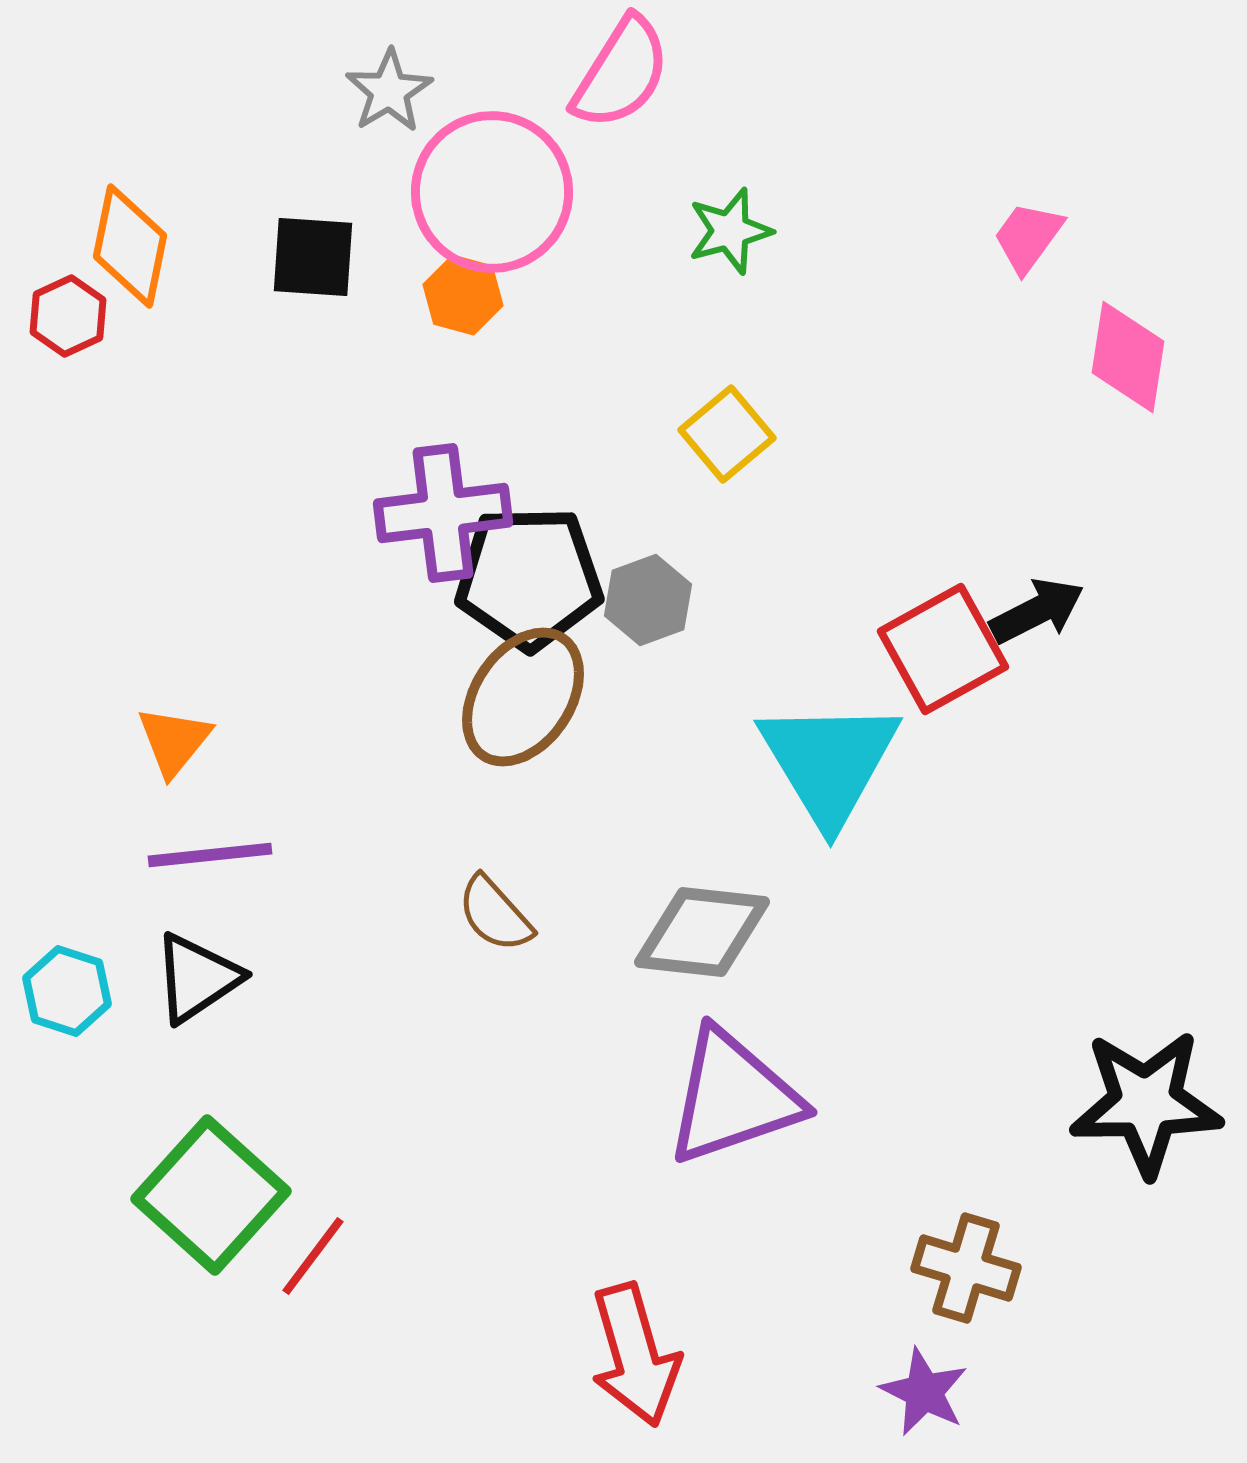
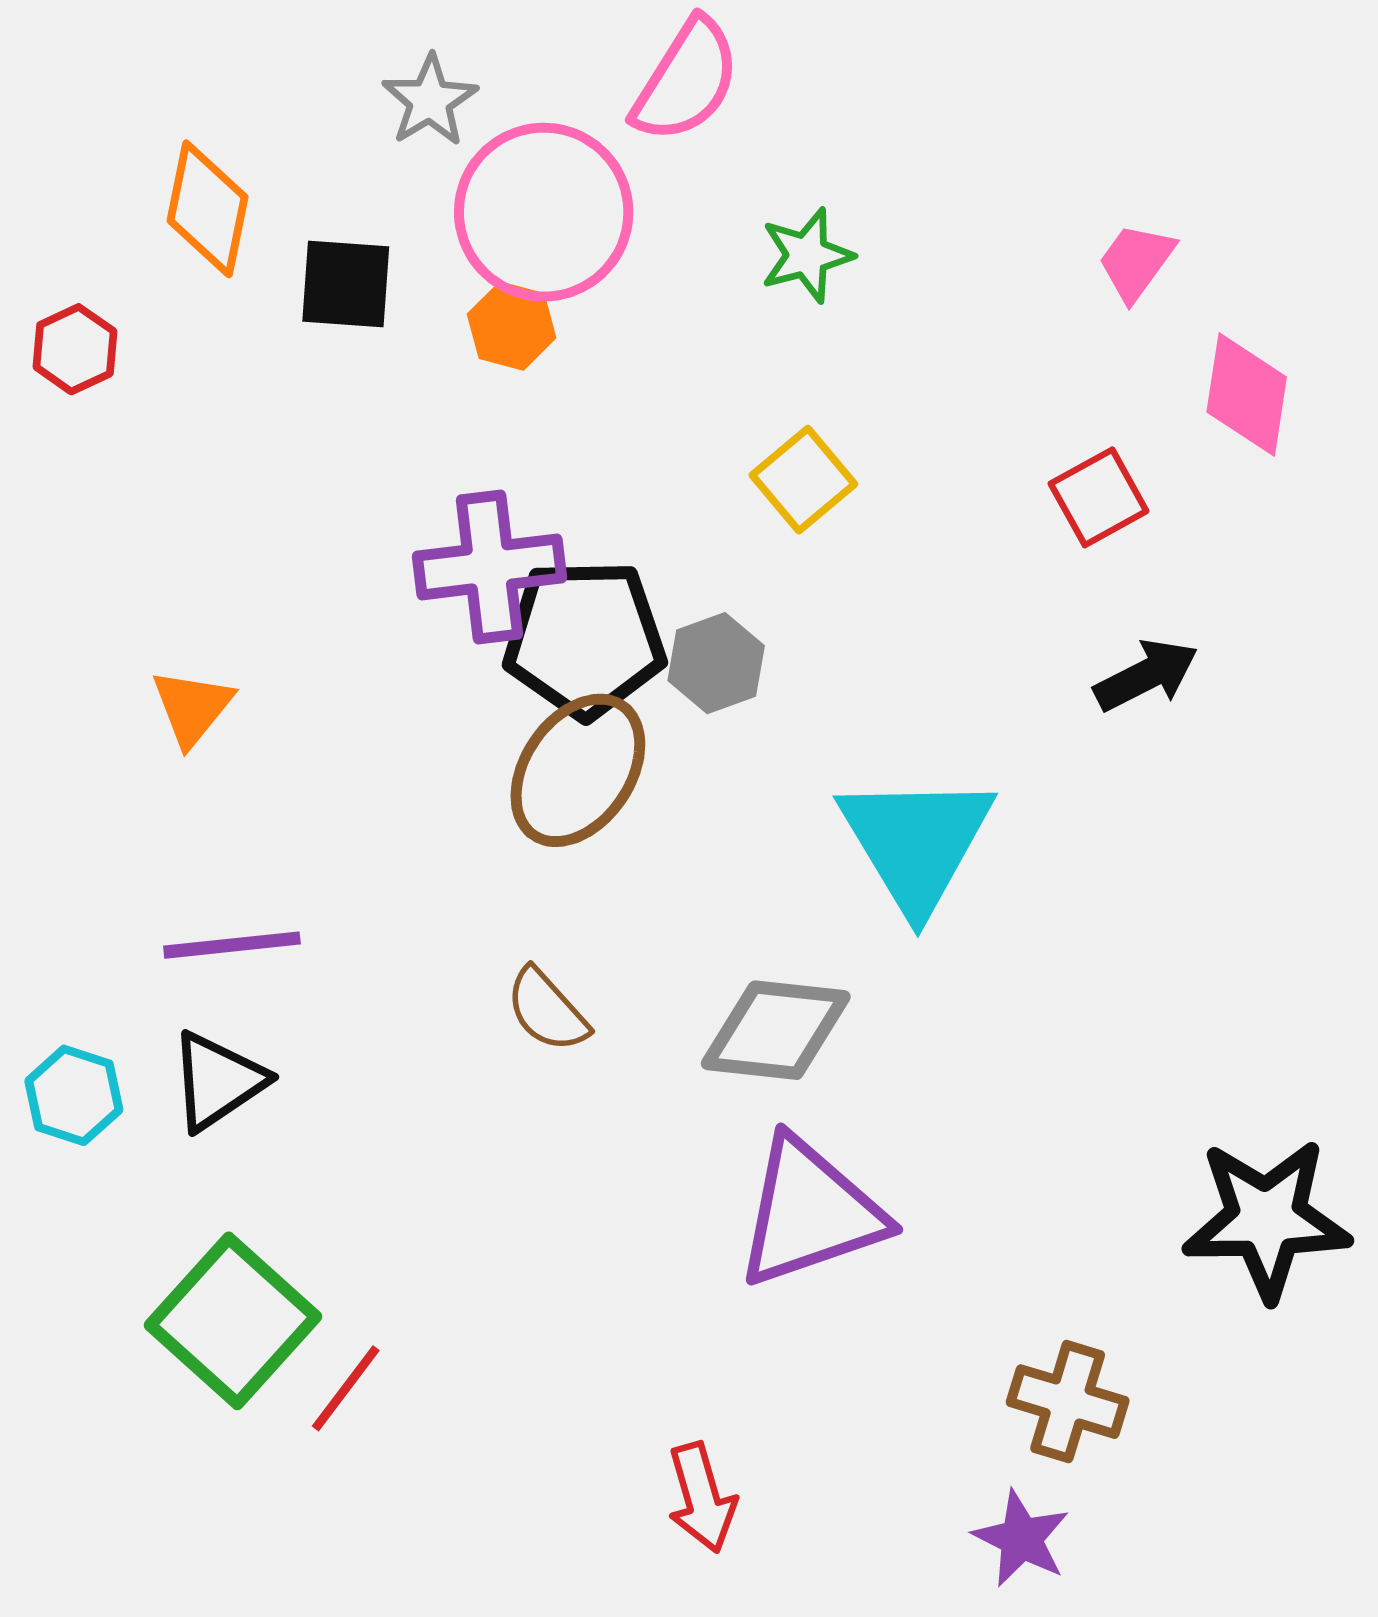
orange diamond: (130, 246) -> (208, 209), moved
red square: (943, 649) -> (1099, 497), moved, size x0.7
orange triangle: (174, 741) -> (192, 707), moved
red arrow: (635, 1355) -> (702, 1498), size x0.7

